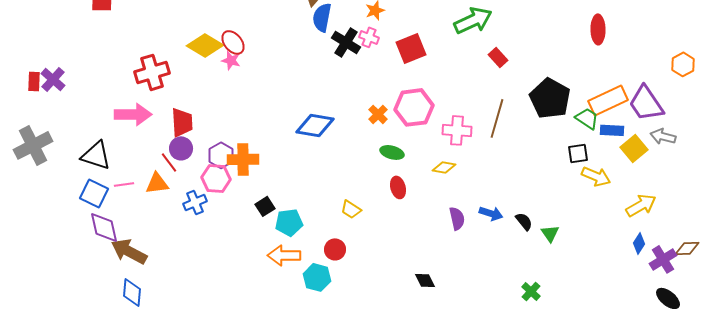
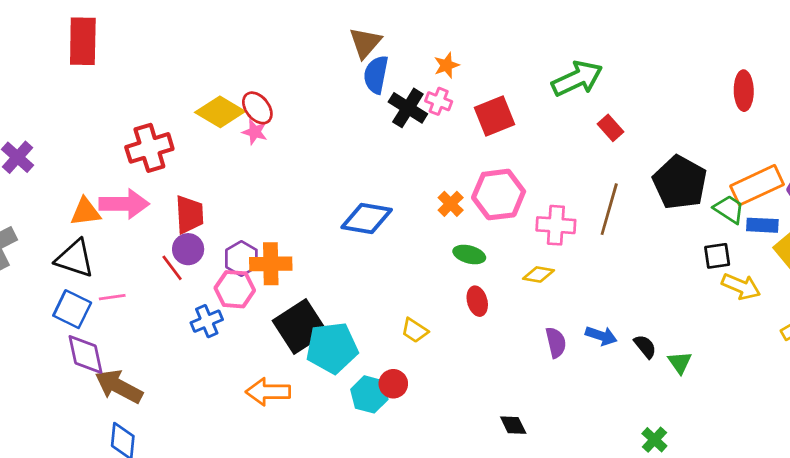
orange triangle: (157, 183) -> (85, 212), moved
black square: (265, 206) -> (300, 326), size x2.0
cyan pentagon: (289, 222) -> (332, 348), size x1.4
orange arrow: (284, 255) -> (268, 392), moved
cyan hexagon: (317, 277) -> (369, 394), moved

